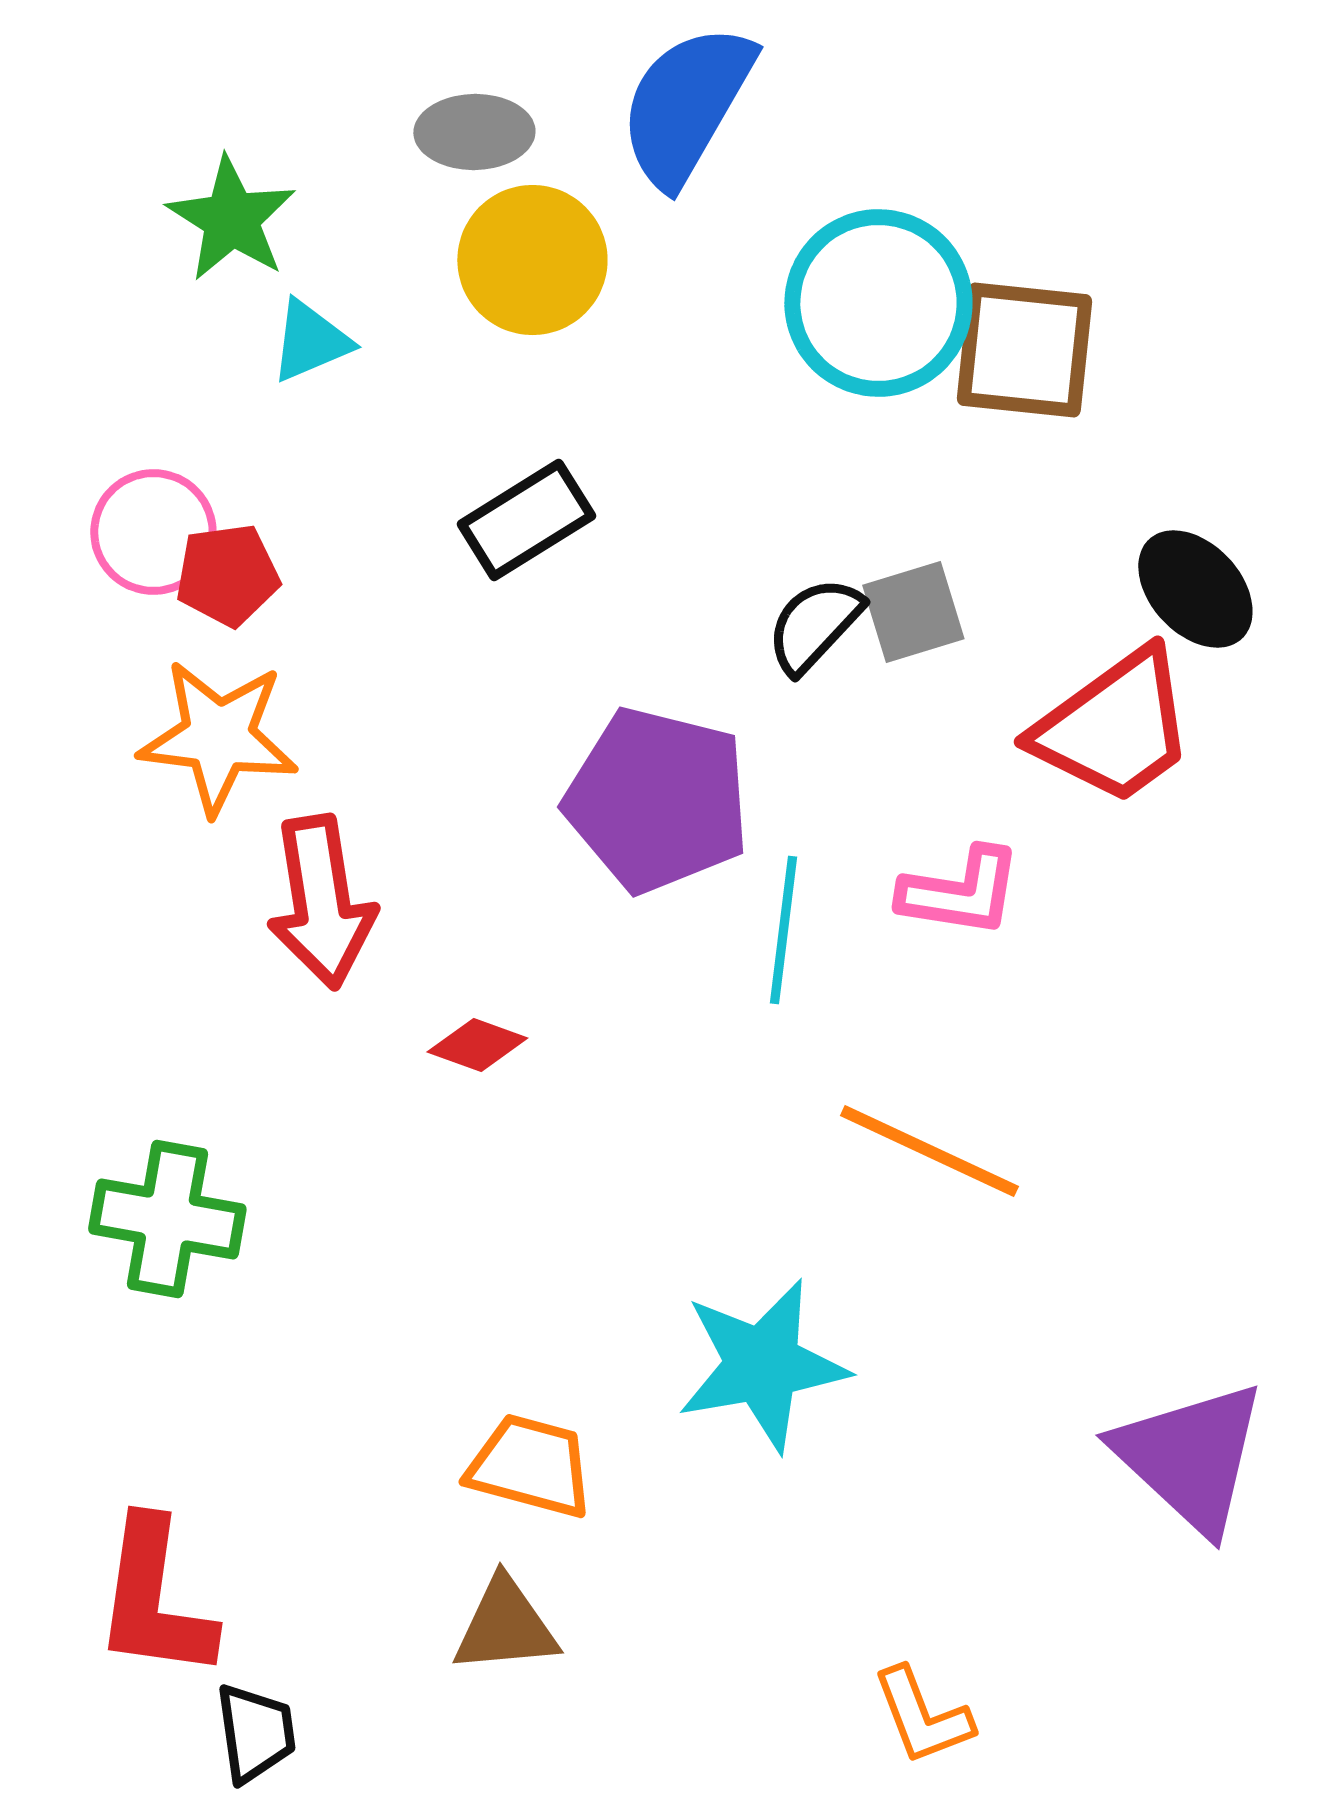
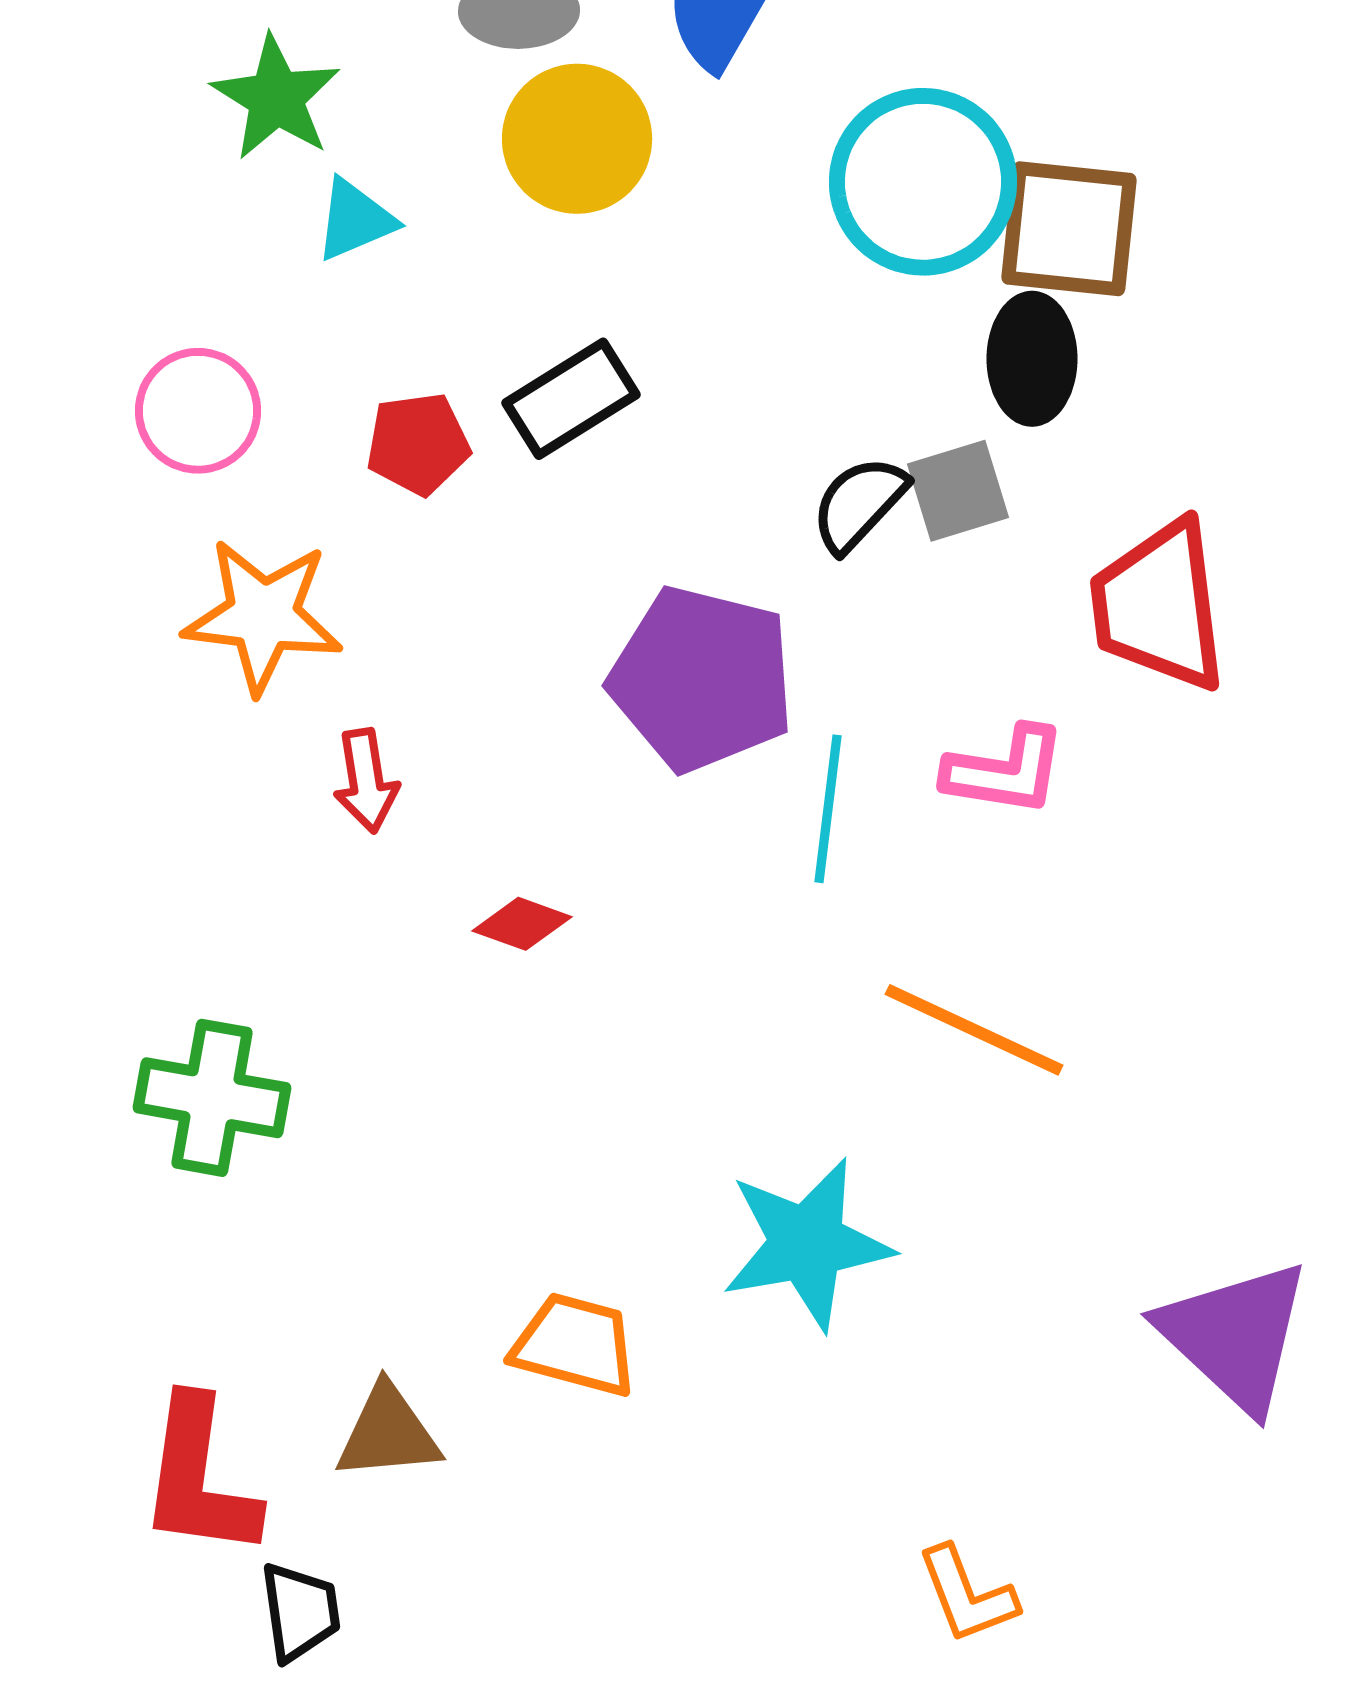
red pentagon: (227, 575) -> (418, 444), moved
black ellipse: (1195, 589) -> (1032, 359), moved, turned 43
red trapezoid: (1114, 727) -> (1159, 606), turned 119
red arrow: (321, 902) -> (366, 781), size x0.6
brown triangle: (505, 1626) -> (388, 1433), moved

